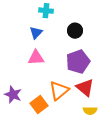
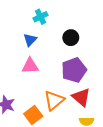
cyan cross: (46, 11) -> (41, 17), turned -32

